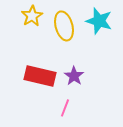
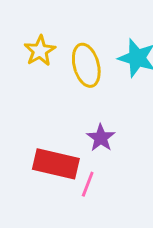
red rectangle: (40, 76) -> (56, 164), moved

